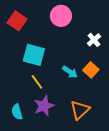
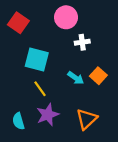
white cross: (94, 40) -> (82, 42), moved, turned 32

